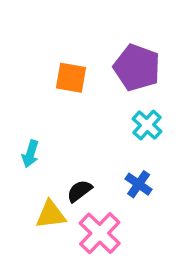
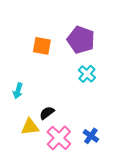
blue cross: (139, 184) -> (91, 136), moved

